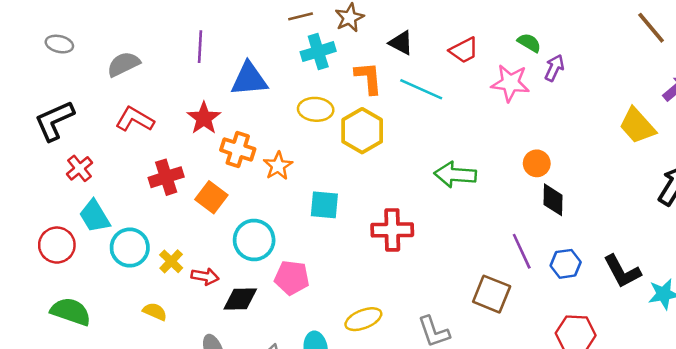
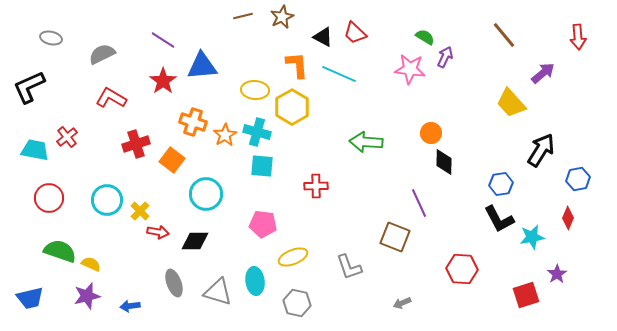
brown line: (651, 28) -> (504, 35), moved
purple line: (200, 47) -> (163, 40), turned -60
red trapezoid: (464, 50) -> (355, 33), moved, turned 70
cyan cross: (318, 52) -> (257, 132), moved, turned 32
red star: (204, 118) -> (163, 81), moved
black L-shape: (54, 121) -> (29, 87), moved
cyan trapezoid: (95, 216) -> (35, 150), moved, turned 132
red cross: (392, 230) -> (316, 186), size x0.7
blue hexagon: (566, 264) -> (501, 184), moved
red arrow: (205, 276) -> (158, 232), moved
pink pentagon: (292, 278) -> (263, 224), moved
yellow semicircle: (155, 312) -> (91, 264), moved

